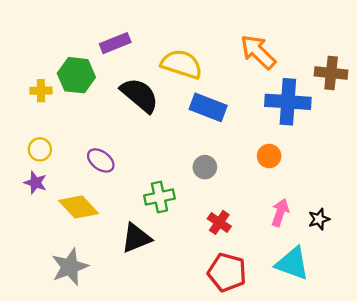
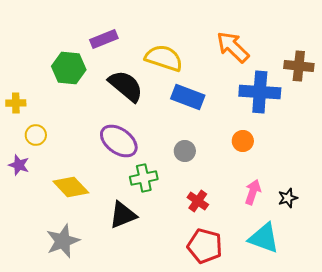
yellow cross: (41, 91) -> (16, 103), moved
purple ellipse: (101, 160) -> (119, 141), moved, size x1.5
purple star: (35, 183) -> (19, 165), moved

